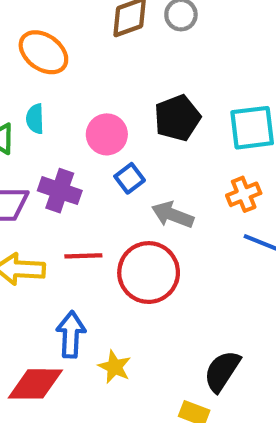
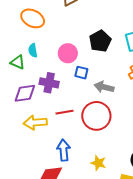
blue square: (130, 178) -> (81, 73), turned -32
yellow star: (115, 367) -> (98, 163), moved

